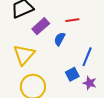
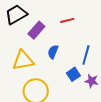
blue semicircle: (60, 39) -> (53, 52), moved
yellow triangle: (24, 55) -> (23, 60), turned 45

